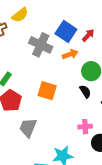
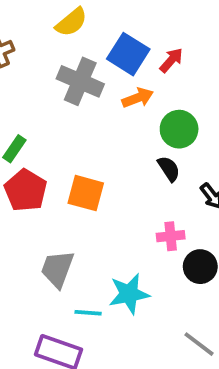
yellow semicircle: (20, 15) -> (71, 22), moved
orange square: (47, 91) -> (86, 193), moved
gray trapezoid: (28, 128) -> (57, 269), moved

